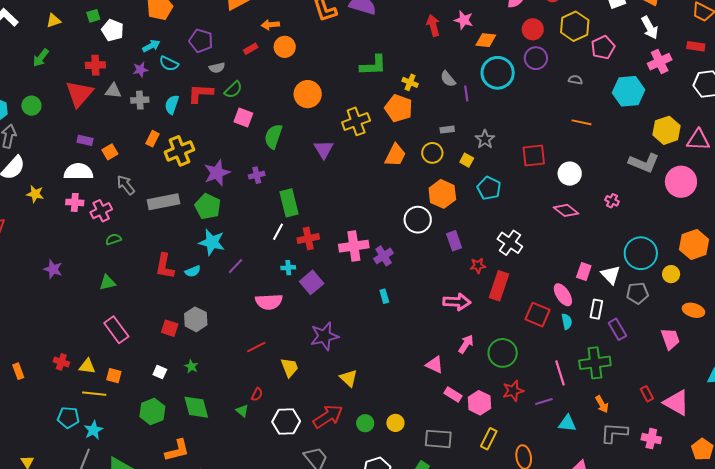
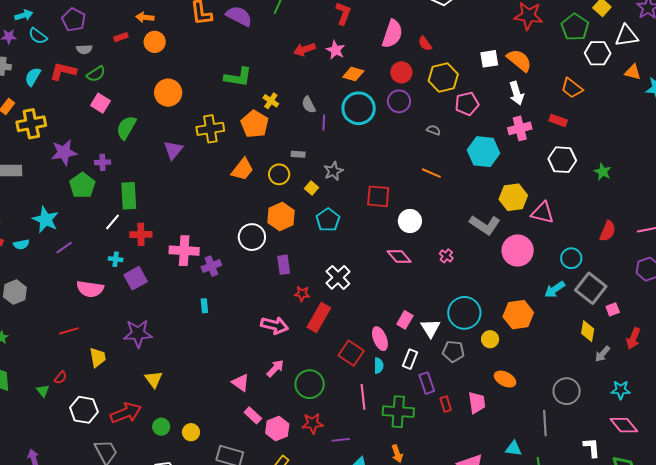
red arrow: (433, 25) -> (304, 49), turned -105
green pentagon: (208, 206) -> (82, 185), moved
pink line: (560, 373) -> (363, 397), moved
red rectangle: (647, 394) -> (446, 404), moved

